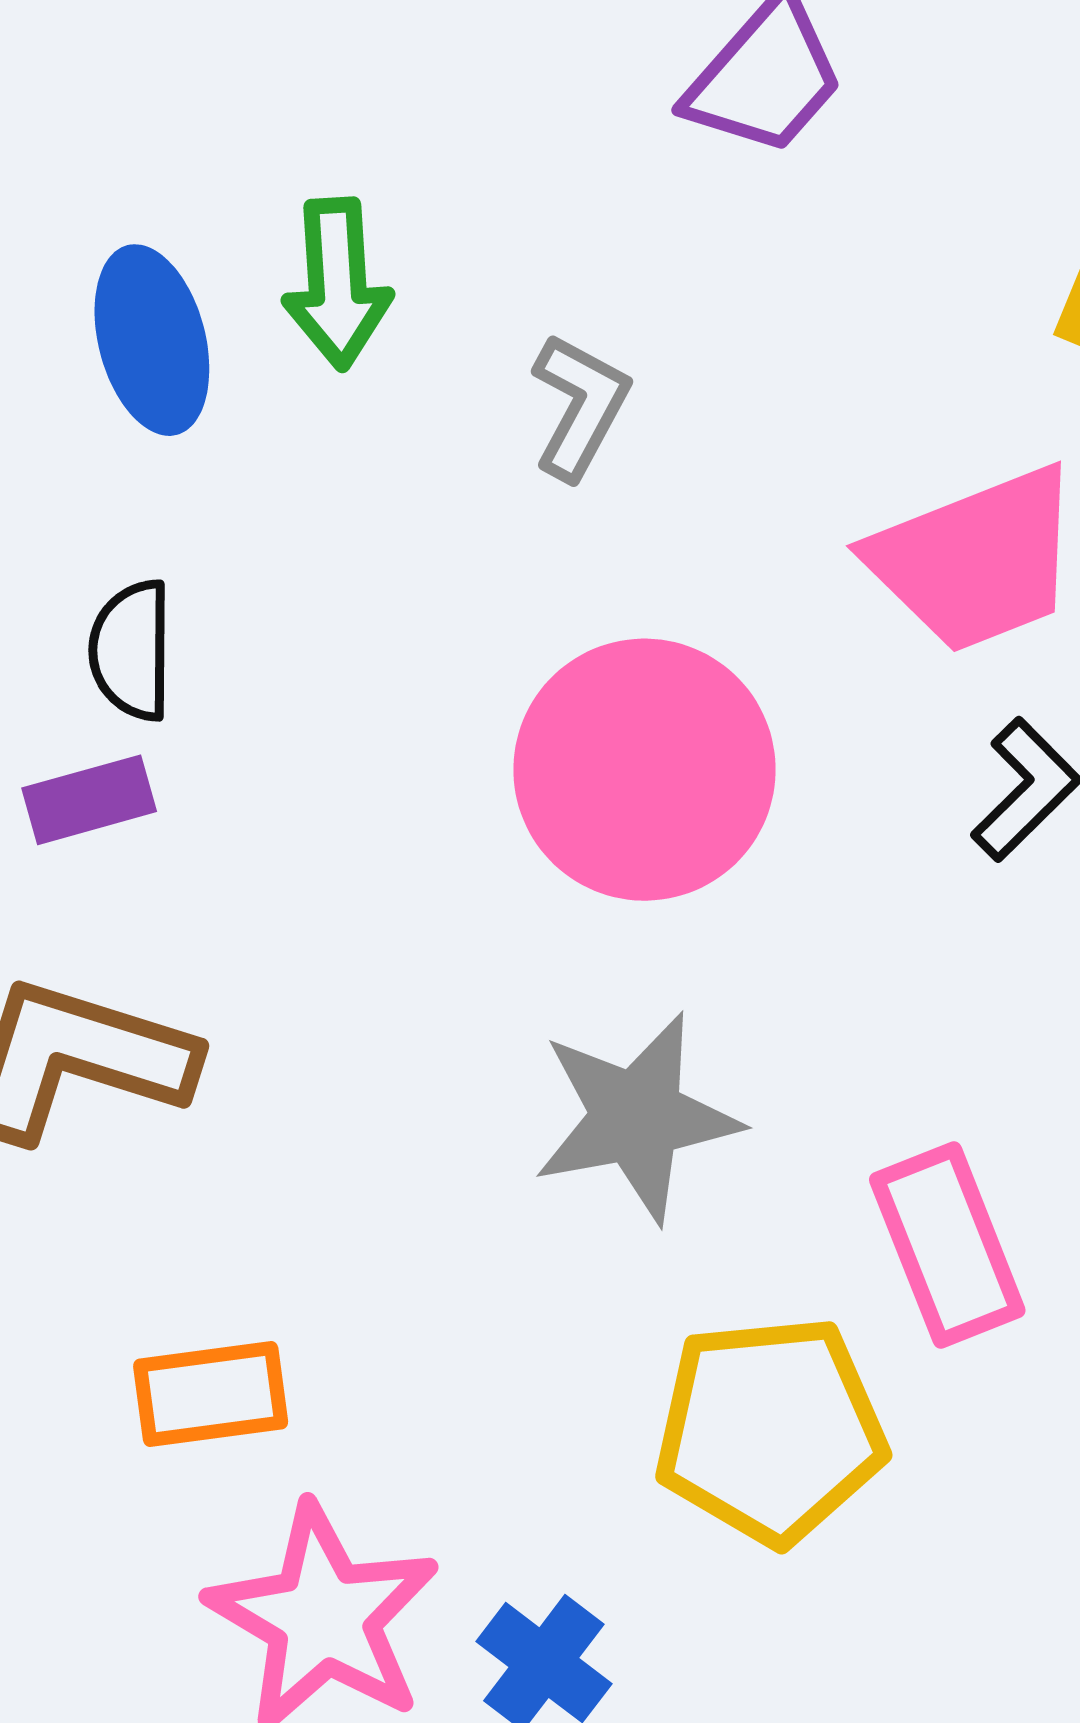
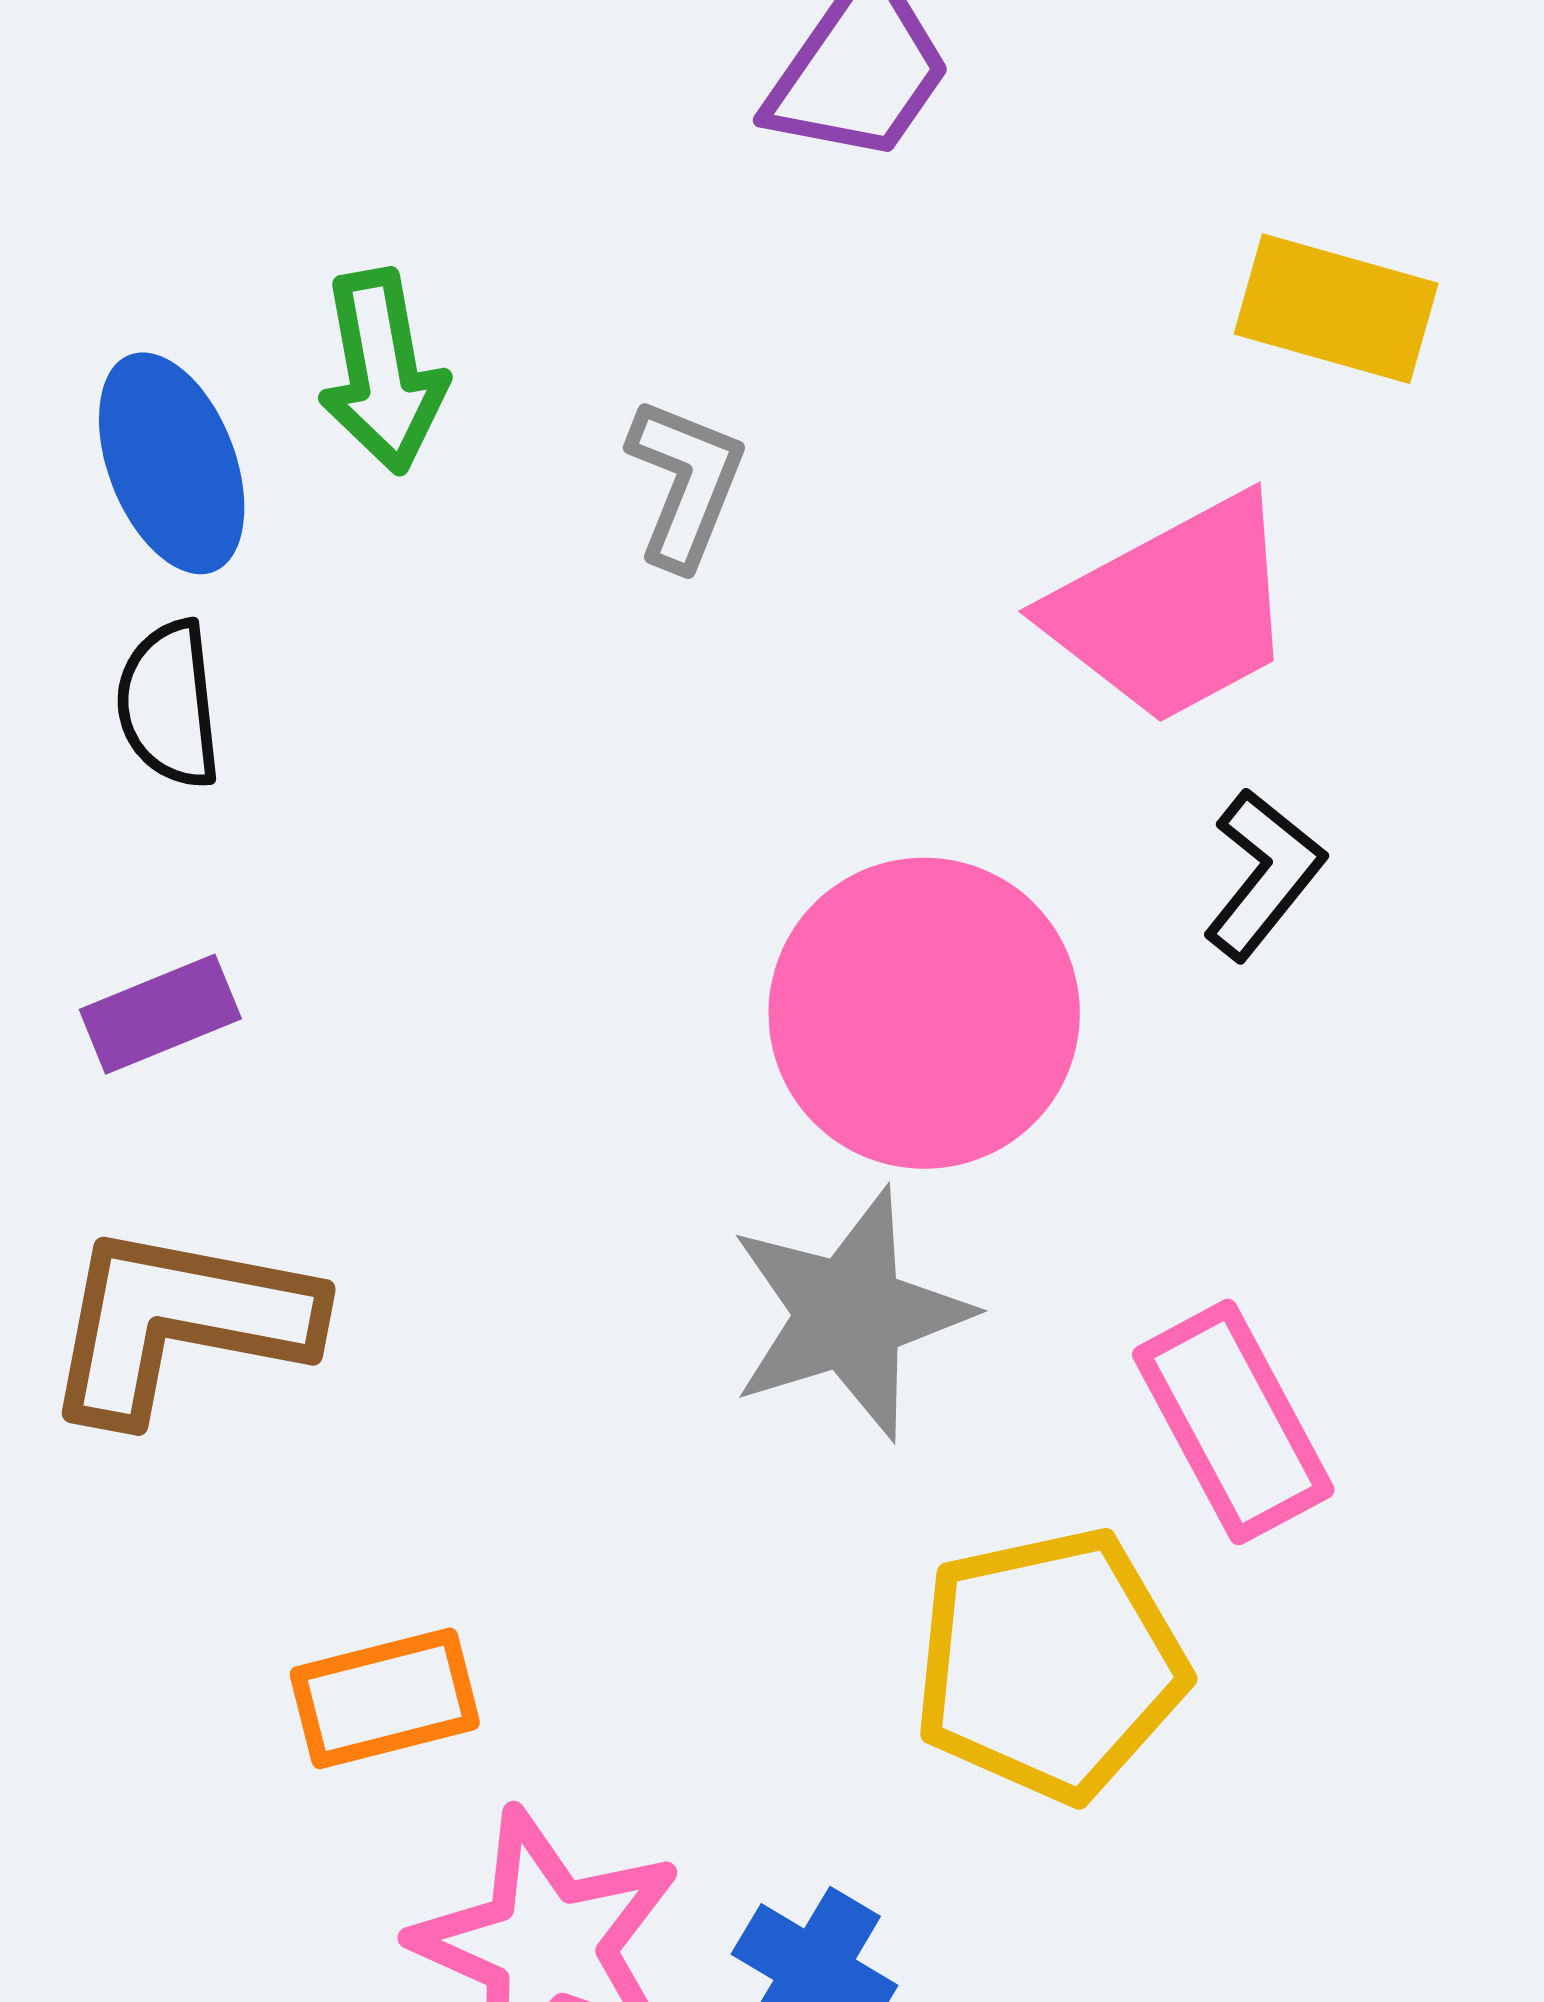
black semicircle: (131, 650) -> (169, 704), moved
pink circle: (644, 770) -> (924, 1013), moved

